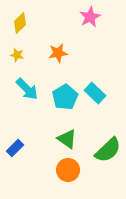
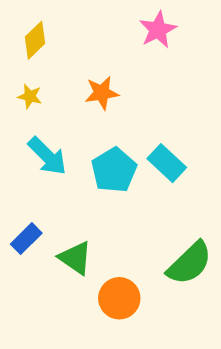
green triangle: (67, 139) -> (75, 258), moved
blue rectangle: (15, 148) -> (26, 239), moved

